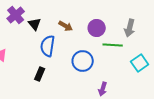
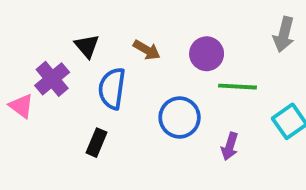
purple cross: (16, 15) -> (52, 79), moved
gray arrow: (130, 28) -> (284, 34), moved
purple arrow: (103, 89) -> (230, 146), moved

